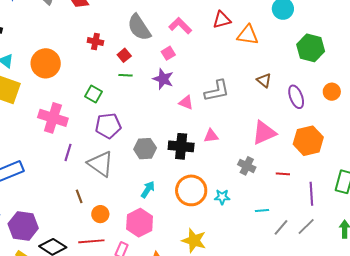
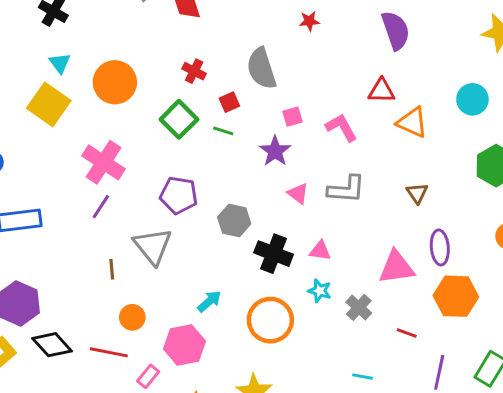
pink L-shape: (180, 26) -> (341, 127), moved
green square: (93, 94) -> (179, 119), moved, size x1.4
purple ellipse: (296, 97) -> (440, 247), moved
gray hexagon: (145, 149) -> (234, 220), moved
purple line: (68, 152) -> (101, 207), moved
brown line: (79, 196) -> (112, 269), moved
cyan star: (222, 197) -> (320, 291), moved

